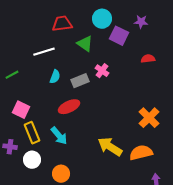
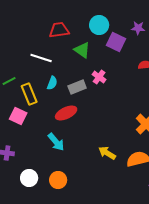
white line: (44, 52) -> (41, 58), turned 35
yellow rectangle: (32, 133) -> (29, 94), moved
yellow arrow: (110, 147) -> (107, 153), size x0.7
white circle: (32, 160) -> (29, 178), moved

